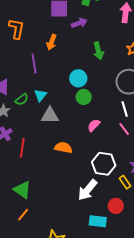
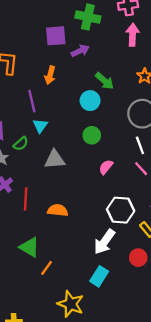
green arrow: (98, 51) -> (105, 81), turned -30
cyan circle: (78, 78) -> (90, 101), moved
cyan triangle: (40, 95) -> (40, 126), moved
orange semicircle: (63, 148) -> (58, 210), moved
orange line: (23, 215) -> (47, 268), moved
cyan rectangle: (98, 221) -> (99, 276), moved, turned -60

